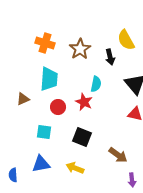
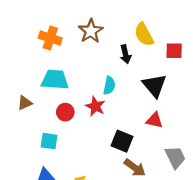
brown star: (80, 49) -> (91, 31), moved
cyan trapezoid: (49, 79) -> (55, 80), turned -90
black square: (82, 137) -> (122, 141), moved

